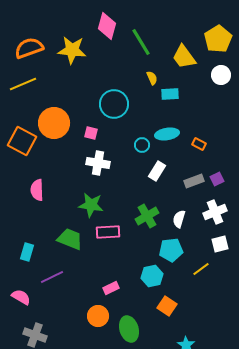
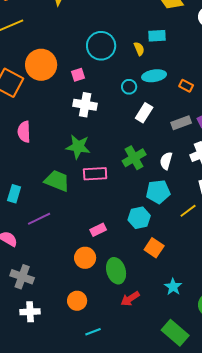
yellow semicircle: (152, 78) -> (139, 49), moved
pink square: (91, 133) -> (78, 75), turned -32

